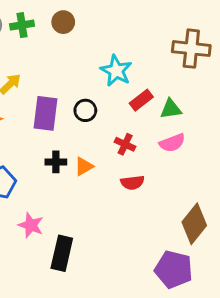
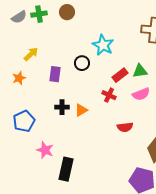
red rectangle: (141, 100) -> (120, 75), moved
black circle: (85, 110) -> (82, 63), moved
purple rectangle: (46, 113) -> (55, 74), size x0.7
red semicircle: (132, 183) -> (125, 127), moved

